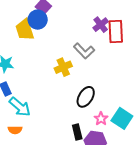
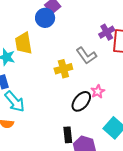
yellow trapezoid: (25, 30) -> (23, 43), moved
pink star: (101, 119) -> (98, 91), moved

